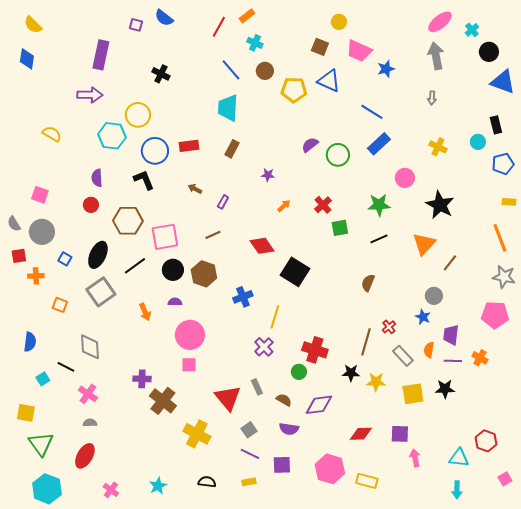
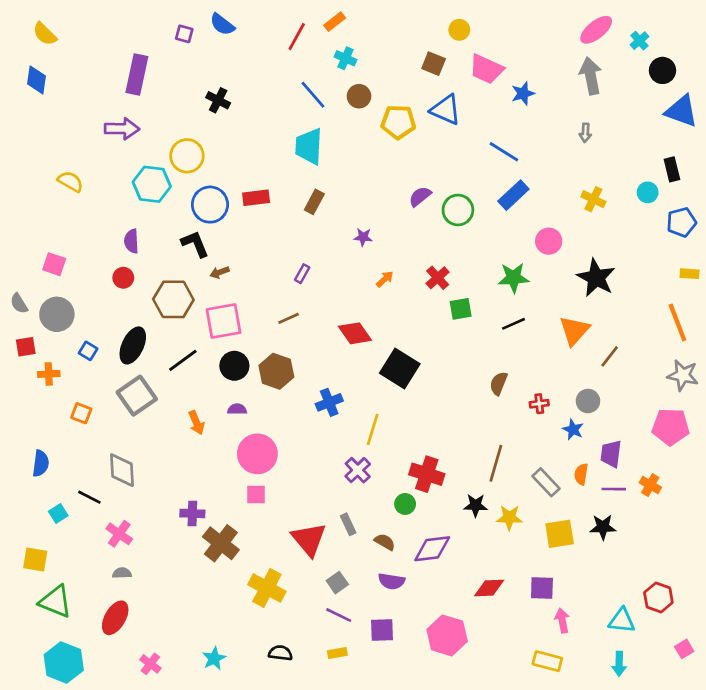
brown arrow: (195, 189) -> (219, 272), moved, turned -48
red cross: (389, 327) -> (539, 404), moved, turned 32
green triangle: (41, 444) -> (56, 602), turned -32
yellow rectangle: (367, 481) -> (547, 661), moved

